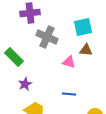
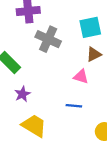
brown triangle: (86, 50) -> (94, 54), turned -32
pink triangle: (69, 62) -> (81, 77), moved

